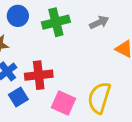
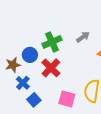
blue circle: (18, 16) -> (30, 55), moved
red cross: (39, 75) -> (51, 68), moved, turned -30

